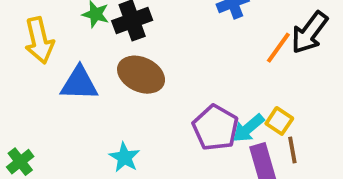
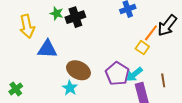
brown ellipse: (141, 75) -> (78, 70), moved
yellow square: (279, 121) -> (142, 48), moved
brown line: (292, 150) -> (163, 80), moved

